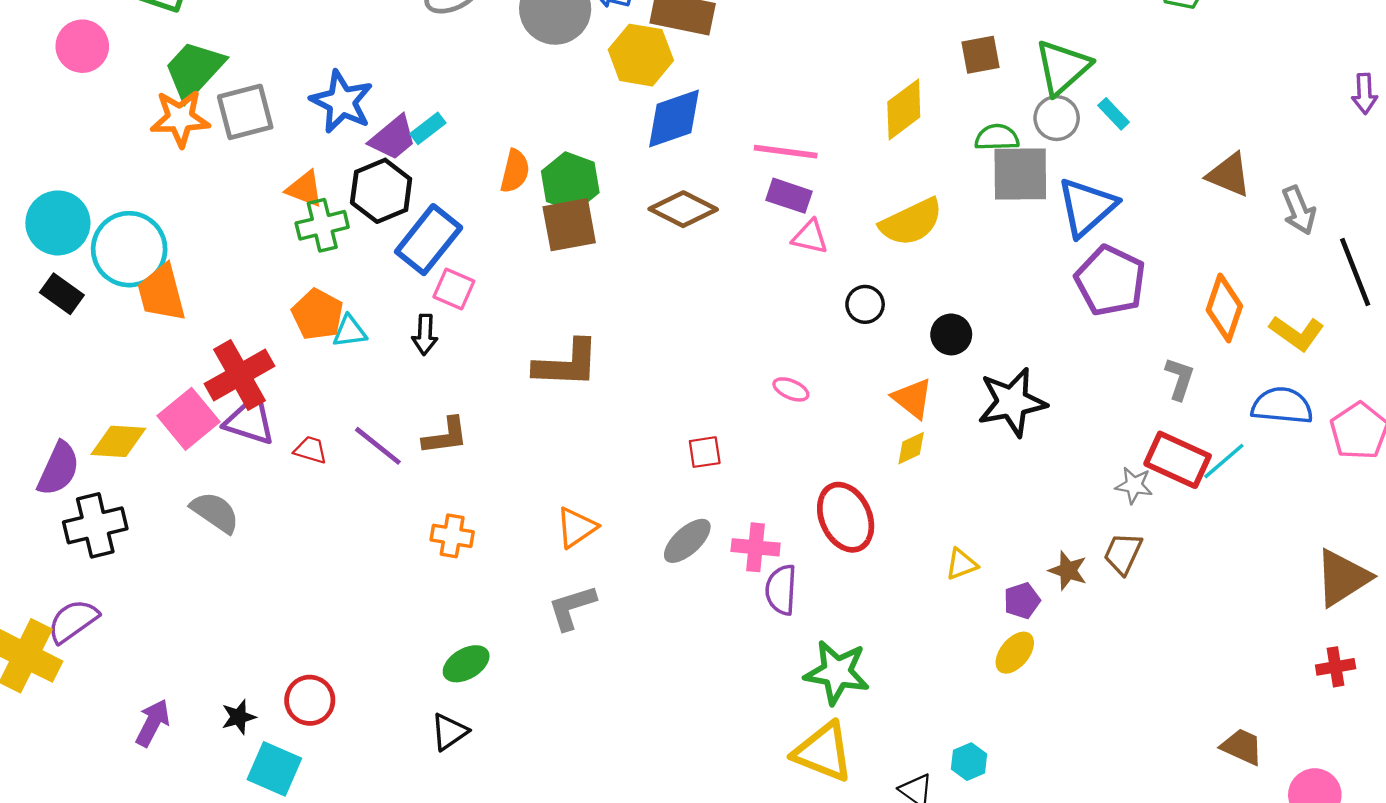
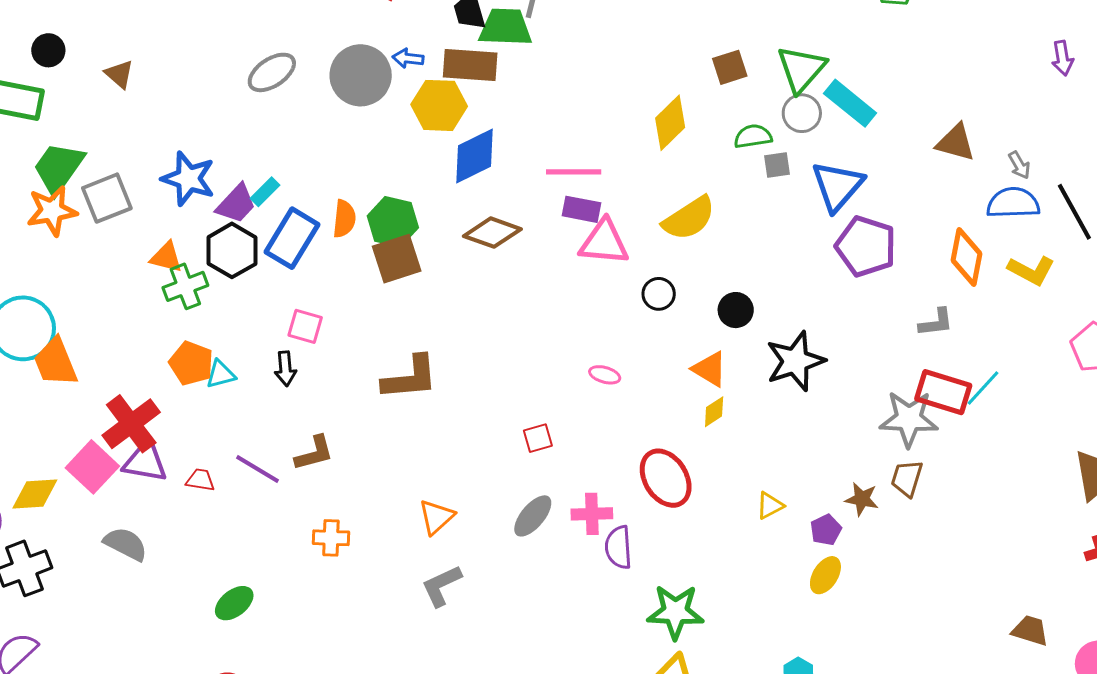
cyan rectangle: (1114, 114) -> (850, 103), size x1.8
gray square: (1020, 174) -> (777, 165), size x0.5
gray arrow: (1299, 210) -> (1019, 165), size x0.7
pink triangle: (810, 237) -> (604, 242), size x1.6
blue rectangle: (429, 240) -> (292, 238), moved
gray L-shape: (1180, 379) -> (936, 322), turned 72
blue semicircle: (1282, 406) -> (1013, 203), moved
gray star: (1134, 485) -> (909, 419), size x1.8
green ellipse: (466, 664) -> (234, 603), moved

